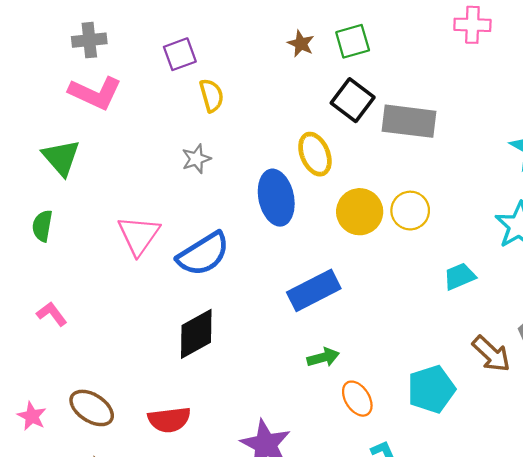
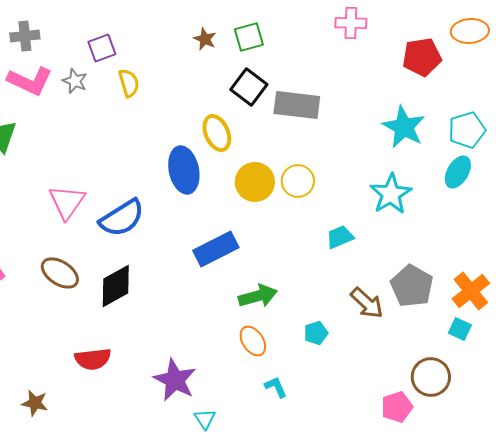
gray star: (196, 159) -> (75, 81), moved, turned -30
green arrow: (323, 357) -> (258, 296), moved, size x1.4
cyan pentagon: (431, 389) -> (316, 333), size x0.6
brown ellipse: (92, 408) -> (60, 273), moved

